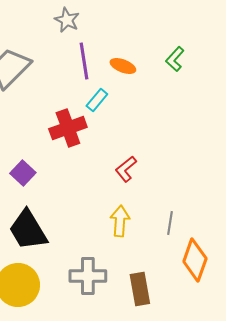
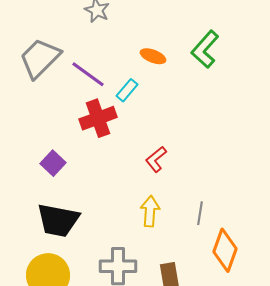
green L-shape: (175, 59) -> (205, 49), size x1.5
purple line: (84, 61) -> (88, 74), moved, turned -45
black trapezoid: (28, 230) -> (58, 220), turned -48

